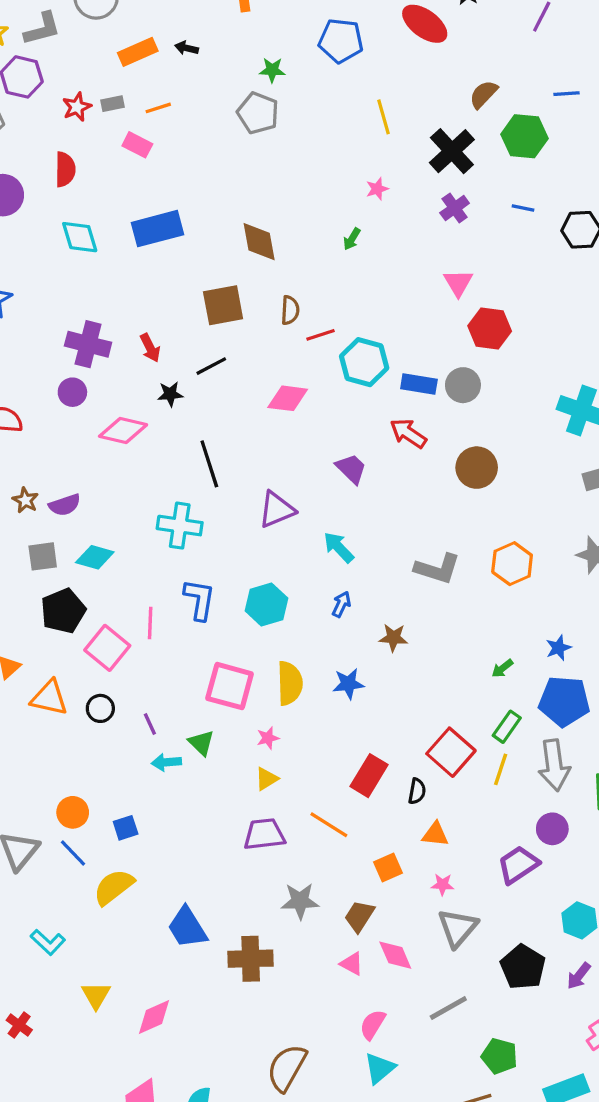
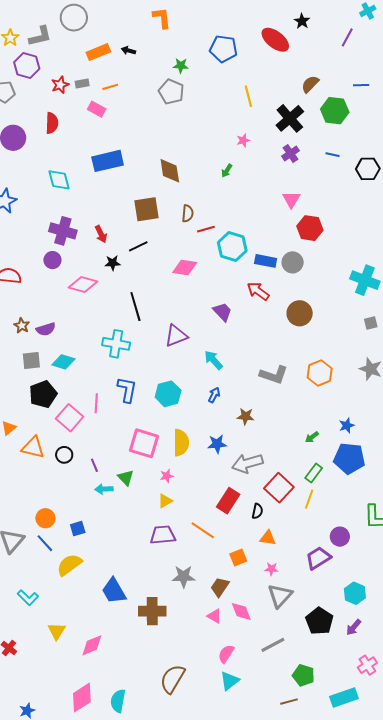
cyan diamond: (80, 237) -> (59, 180), moved
gray arrow: (554, 765) -> (247, 463), moved, turned 80

